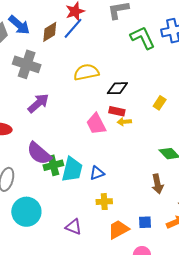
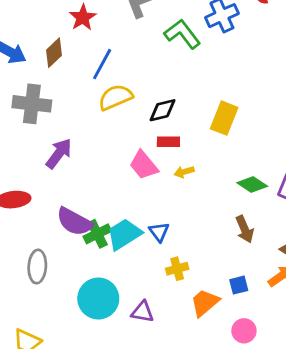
blue line: (73, 28) -> (102, 64), moved
yellow rectangle: (160, 103) -> (224, 118), size x1.6
yellow arrow: (124, 122) -> (184, 172), moved
cyan trapezoid: (72, 170) -> (124, 234), turned -124
blue triangle: (97, 173) -> (159, 232), turned -35
cyan circle: (26, 212) -> (98, 299), moved

